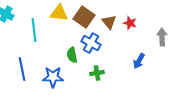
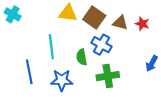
brown triangle: (109, 22) -> (120, 23), turned -35
cyan line: (34, 30) -> (51, 47), moved
green cross: (97, 73) -> (108, 76), size x1.5

